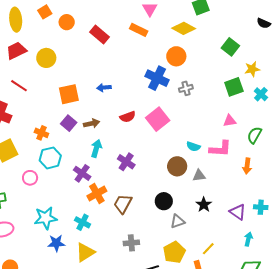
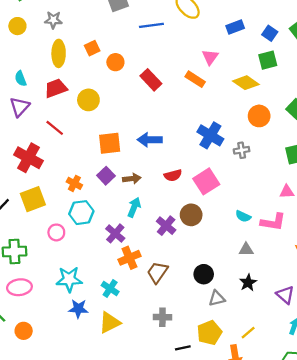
orange circle: (176, 56) -> (259, 116), moved
blue arrow: (104, 88) -> (150, 140), size x1.5
brown circle: (177, 166) -> (191, 215), moved

